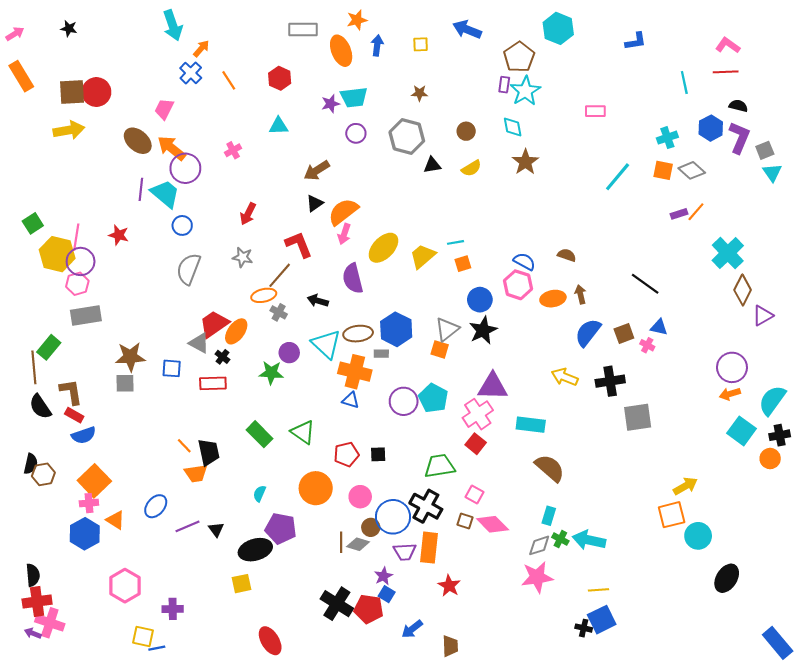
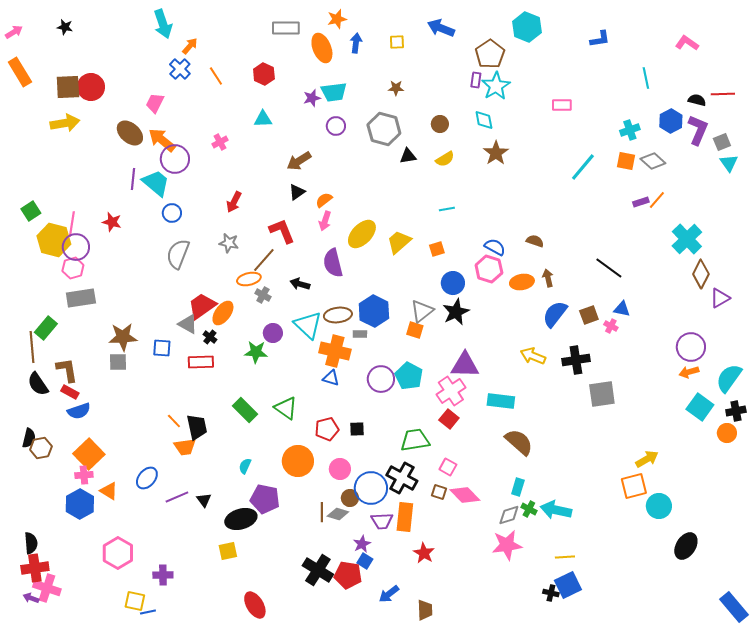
red line: (726, 72) -> (723, 94), moved
orange semicircle: (343, 212) -> (324, 200), size x0.6
cyan line: (455, 242) -> (447, 209), moved

